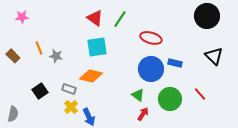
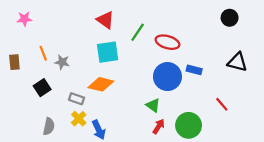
black circle: (207, 16) -> (230, 18), size x0.6
green line: (120, 19) -> (138, 32), moved
brown rectangle: (13, 56) -> (14, 62), turned 40
black triangle: (214, 56) -> (237, 62), turned -30
black square: (40, 91) -> (42, 88), moved
green circle: (170, 99) -> (189, 125), moved
gray semicircle: (13, 114) -> (49, 126), moved

